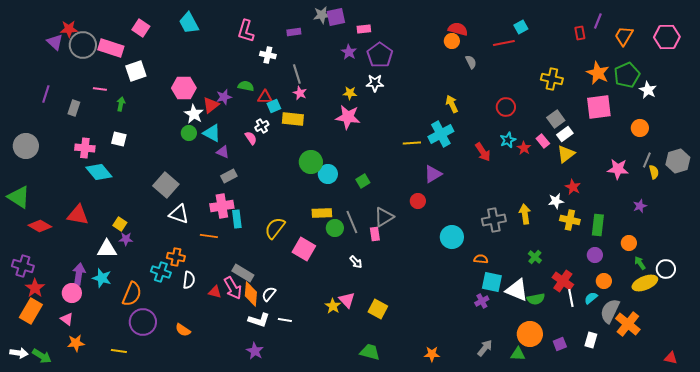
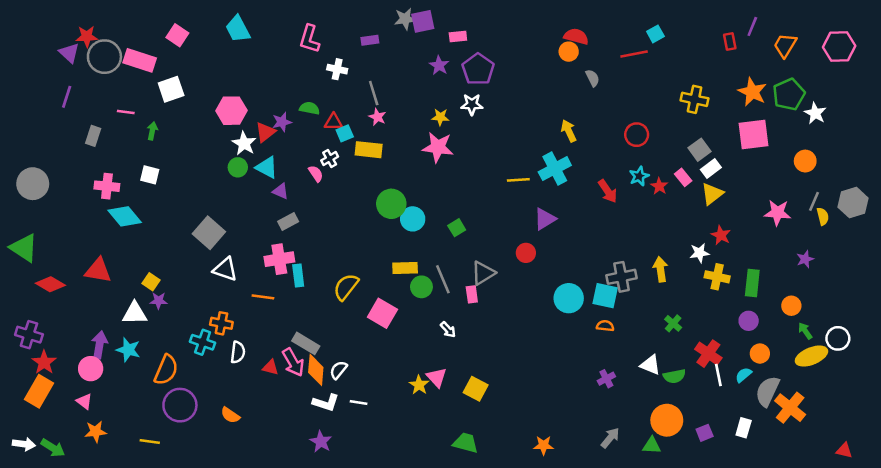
purple line: (46, 94) -> (67, 97), moved
cyan square: (492, 282) -> (605, 296), moved
white triangle: (517, 290) -> (650, 365), size x0.7

